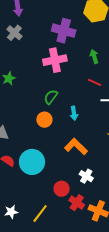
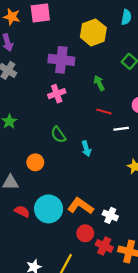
pink cross: (55, 60) -> (57, 94), size x0.7
green semicircle: (51, 97) -> (58, 135), turned -63
orange circle: (44, 120) -> (35, 162), moved
orange L-shape: (76, 146) -> (80, 206), moved

